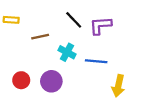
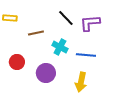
red circle: (21, 80) -> (17, 62), moved
yellow arrow: (118, 86) -> (81, 82), moved

